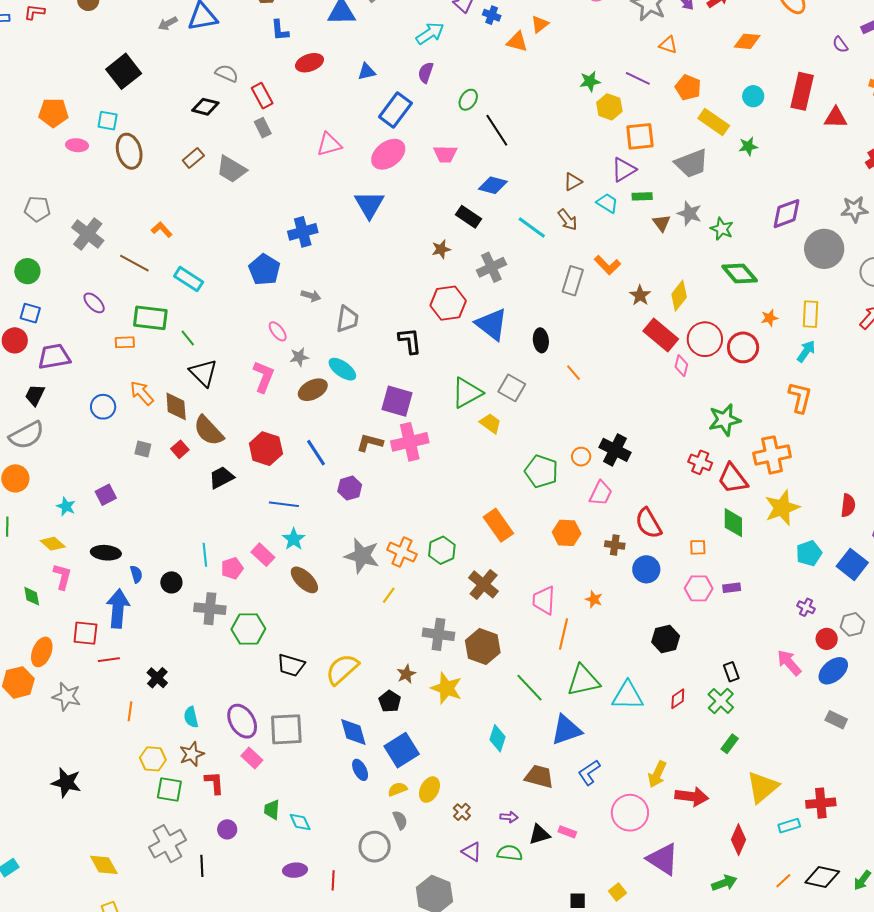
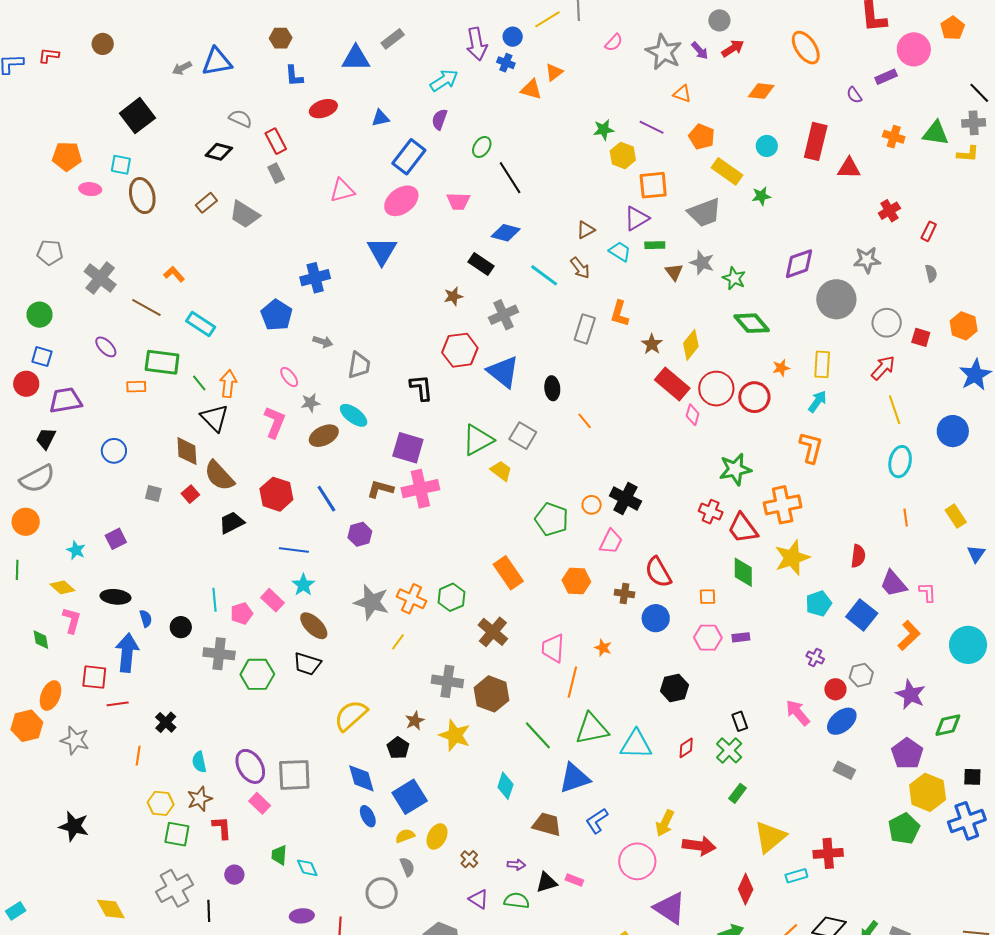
orange L-shape: (607, 265) -> (620, 314), turned 60
orange arrow: (142, 393) -> (228, 384), moved, turned 48
black trapezoid: (291, 665) -> (307, 664), moved

